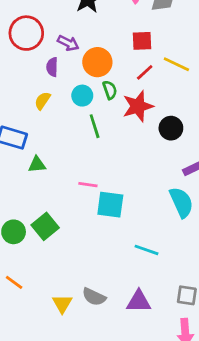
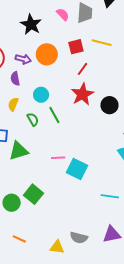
orange circle: (97, 62) -> (47, 54), moved
yellow line: (176, 64) -> (102, 43), moved
green semicircle: (110, 90) -> (33, 119), moved
green triangle: (37, 165) -> (19, 151), size x1.5
cyan square: (110, 205) -> (77, 169), turned 30
yellow triangle: (62, 304) -> (57, 247), turned -42

